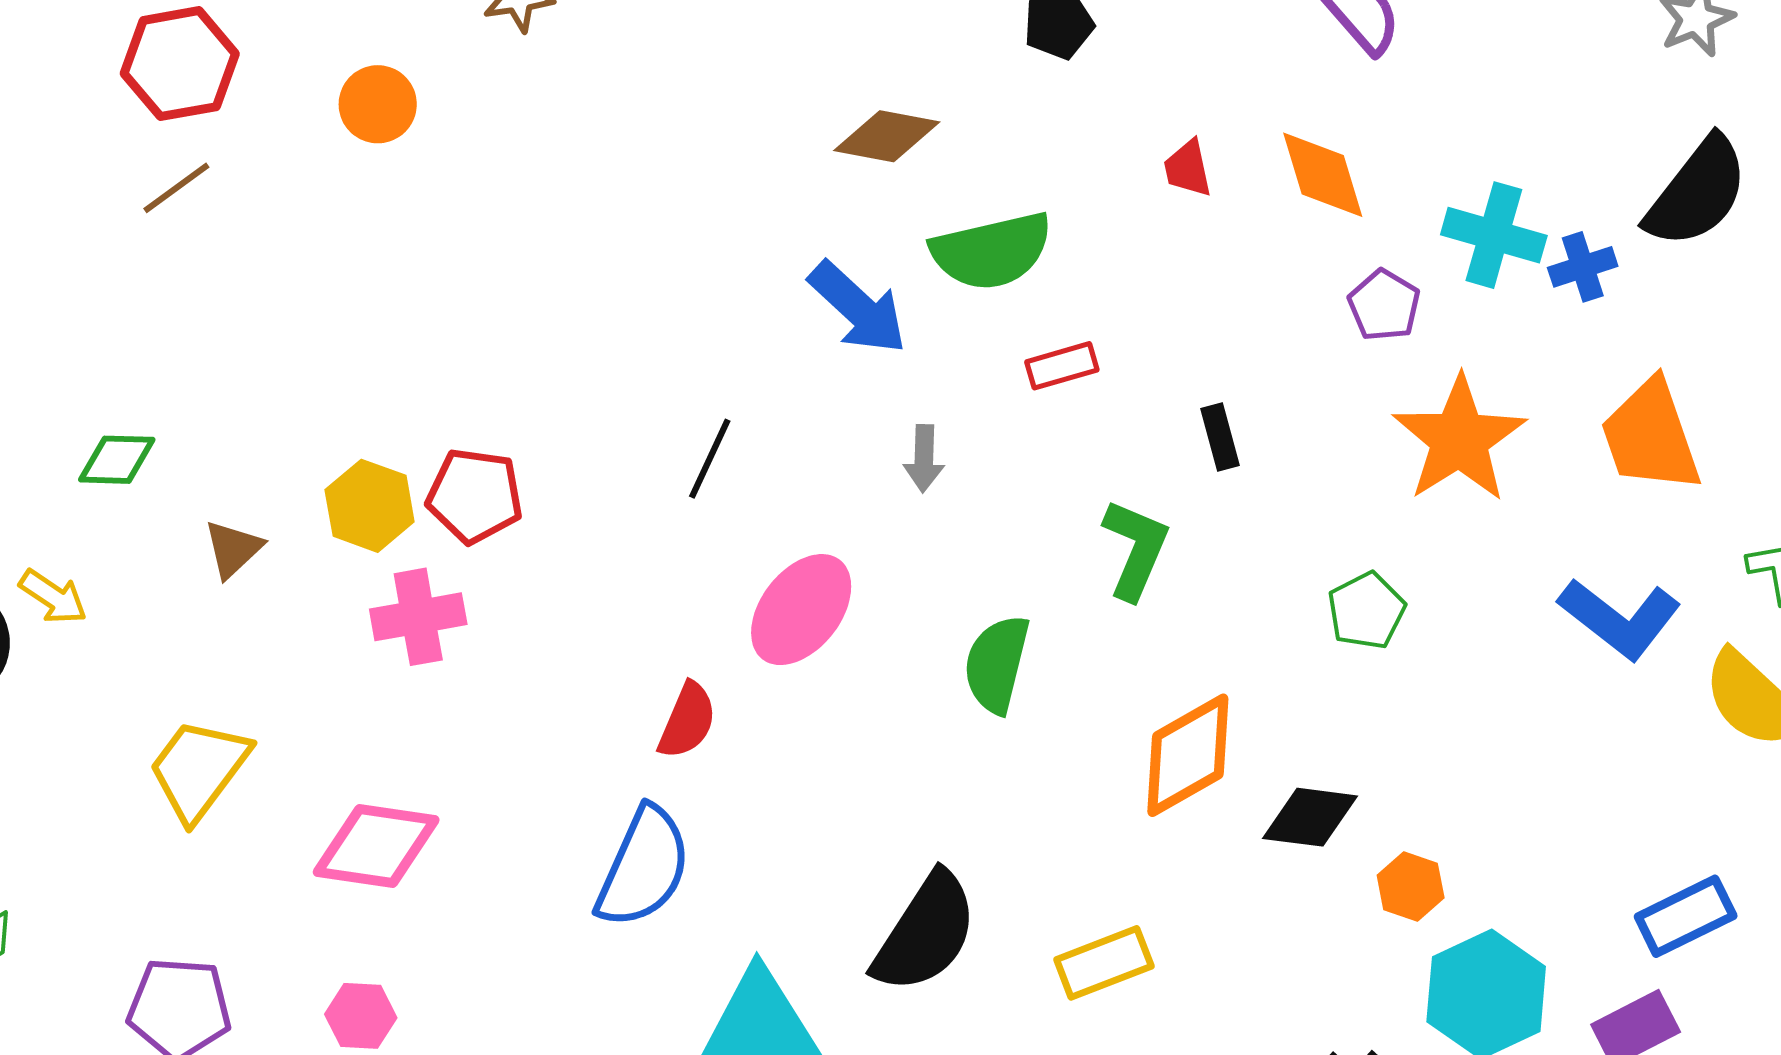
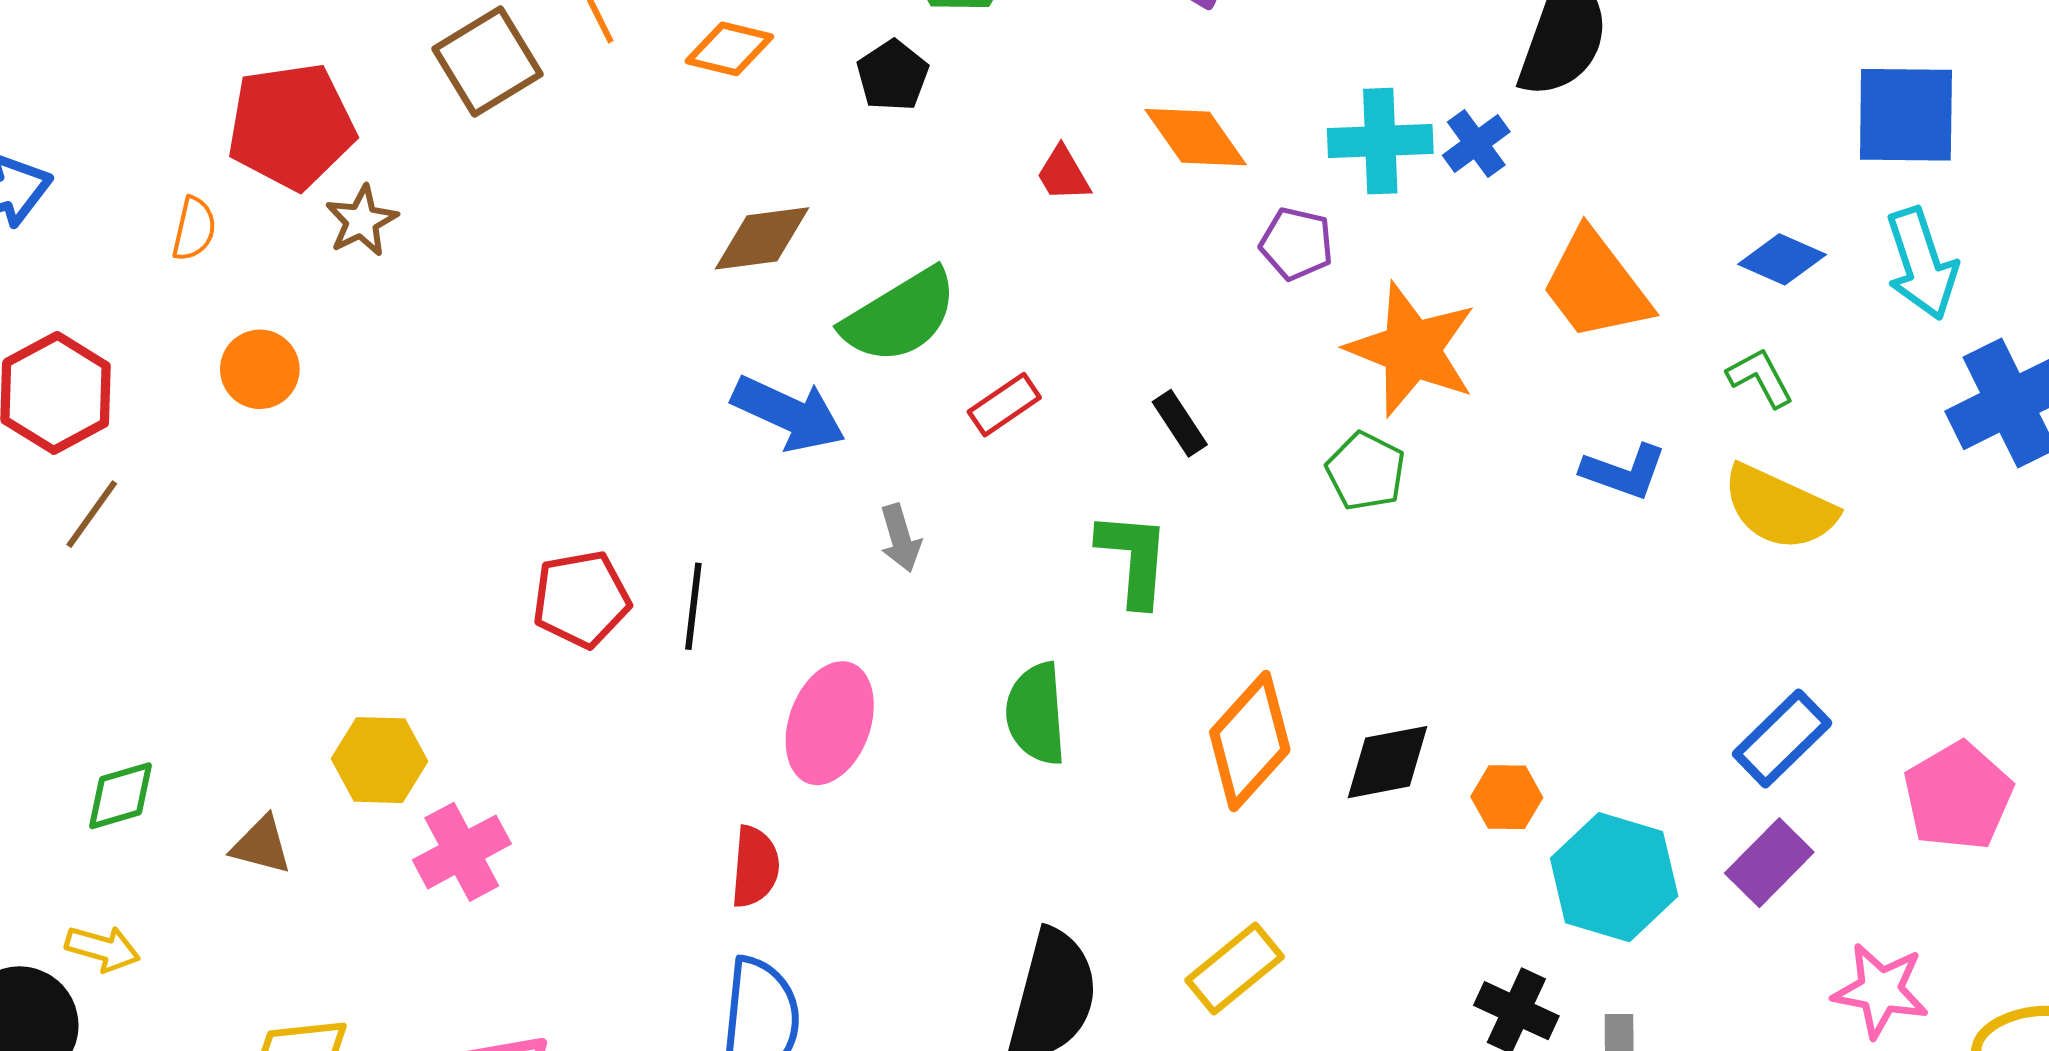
red pentagon: (475, 496) -> (581, 599), moved
brown triangle: (233, 549) -> (261, 845), turned -44
green pentagon: (1366, 611) -> (1366, 471), moved
blue L-shape: (1620, 618) -> (1624, 472), size x0.7

